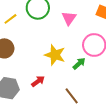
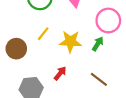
yellow line: (10, 19) -> (43, 34), moved

